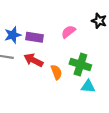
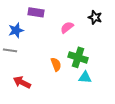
purple rectangle: (35, 37) -> (36, 12), moved
red arrow: (33, 60) -> (22, 82), moved

